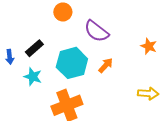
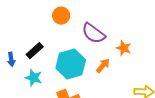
orange star: (149, 46) -> (124, 48), moved

